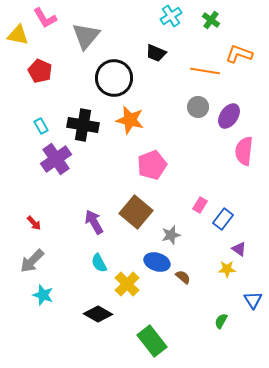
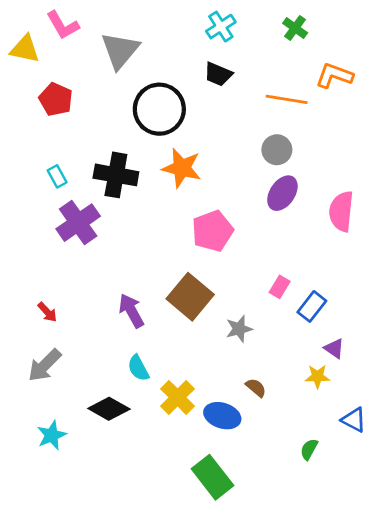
cyan cross: (171, 16) -> (221, 27), moved
purple ellipse: (229, 116) -> (282, 193), moved
blue ellipse: (157, 262) -> (222, 416), moved
cyan star: (43, 295) -> (52, 435), moved, turned 30
blue triangle: (253, 300) -> (354, 420), turned -30
black diamond: (98, 314) -> (109, 409), moved

